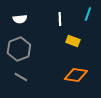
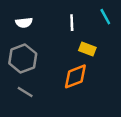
cyan line: (88, 14) -> (105, 17), turned -48
orange diamond: (76, 75) -> (75, 76), moved, turned -30

